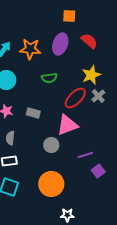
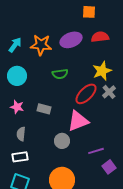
orange square: (69, 16) -> (89, 12), moved
red semicircle: (89, 41) -> (100, 37), turned -48
purple ellipse: (60, 44) -> (71, 40), turned 50

